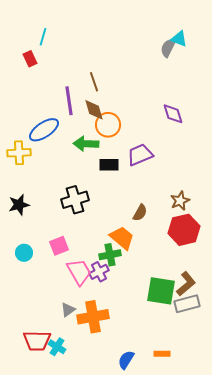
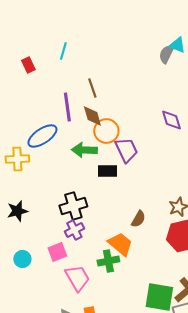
cyan line: (43, 37) -> (63, 51), moved
purple trapezoid: (140, 155) -> (126, 150), moved, turned 88
purple cross: (99, 272) -> (74, 230), moved

